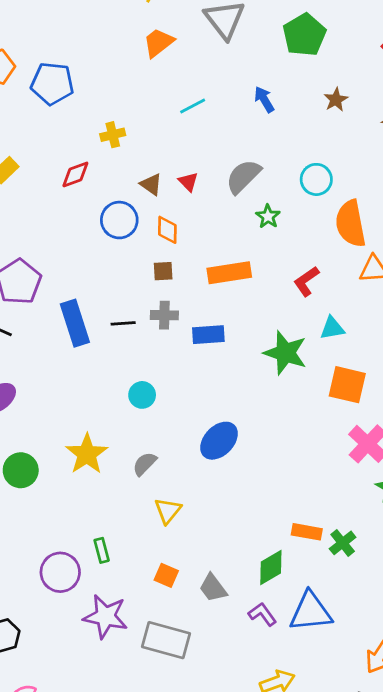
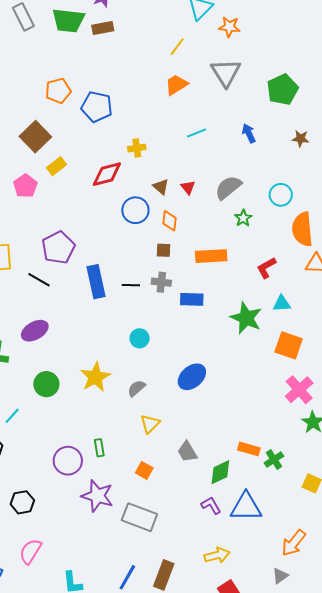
brown star: (336, 100) -> (301, 139), turned 30
red diamond: (75, 174) -> (107, 174), size x1.4
gray trapezoid: (213, 588) -> (187, 452), moved

